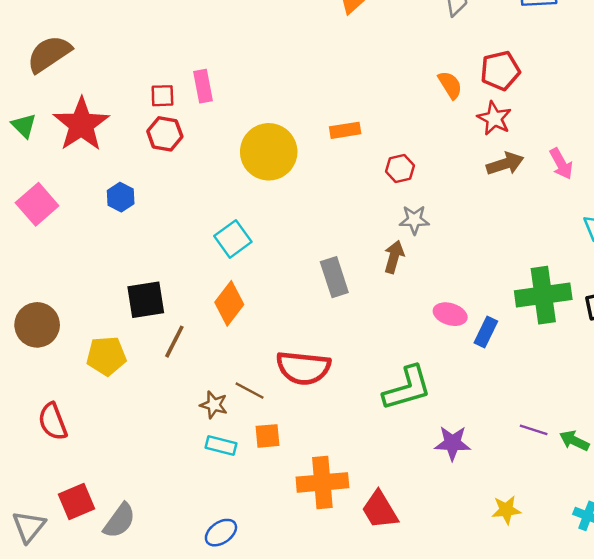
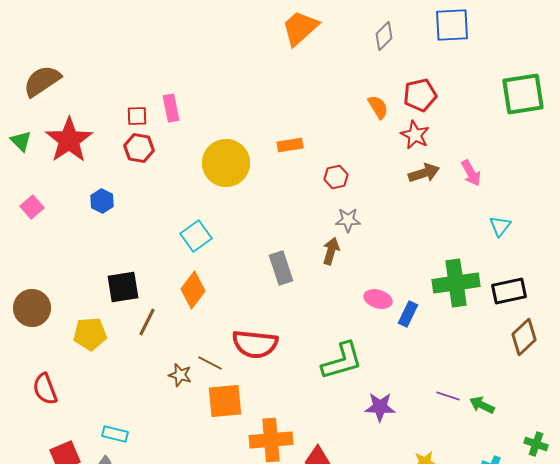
pink square: (37, 204) -> (32, 207), size x0.7
orange square: (267, 436) -> (225, 401), size x1.6
cyan rectangle: (221, 445) -> (115, 434), moved

